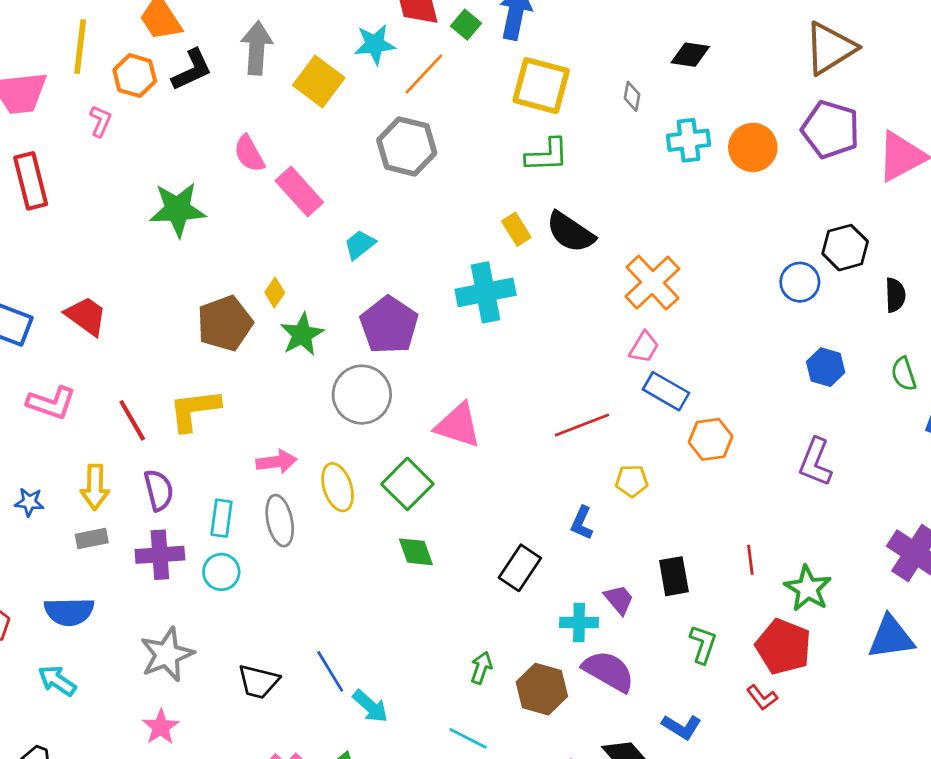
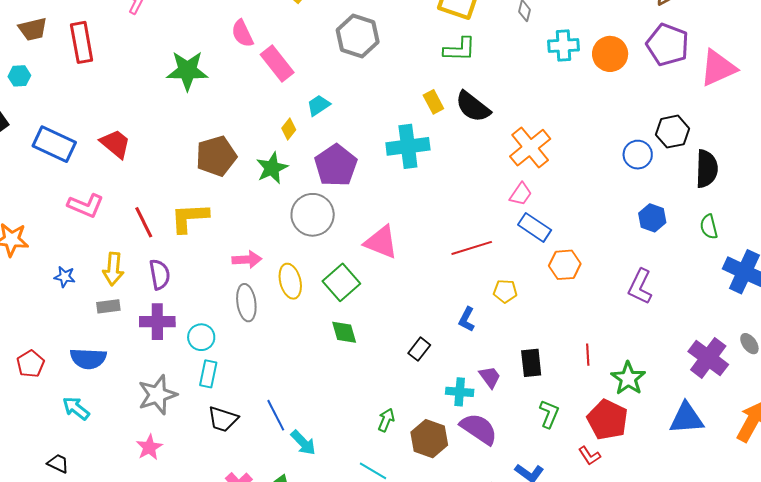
yellow diamond: (275, 292) -> (289, 129), moved
black semicircle: (895, 295) -> (707, 169), size x1.5
cyan rectangle: (222, 518) -> (208, 374), moved
black rectangle: (520, 568) -> (419, 349), size x0.7

